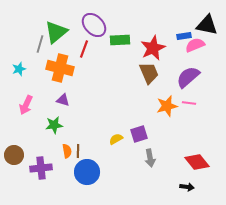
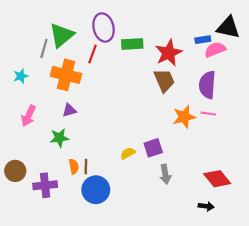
purple ellipse: (94, 25) -> (104, 27), turned 30
purple semicircle: (188, 77) -> (207, 85), turned -45
purple triangle: (63, 100) -> (69, 110), turned -32

